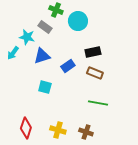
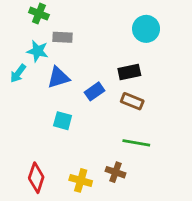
green cross: (56, 10) -> (39, 14), moved
cyan circle: (78, 21) -> (146, 29), moved
gray rectangle: (45, 27) -> (63, 37), turned -32
brown cross: (86, 132) -> (115, 172), moved

